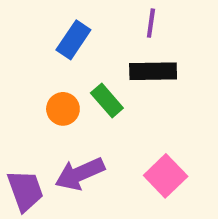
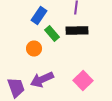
green rectangle: (107, 101) -> (52, 34), moved

